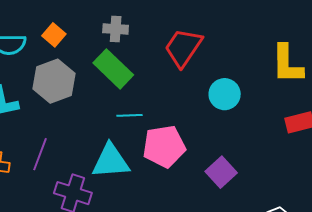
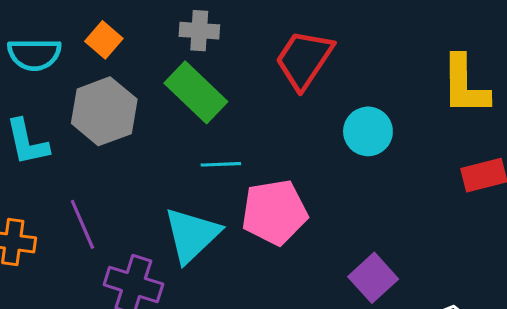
purple line: (40, 154) -> (82, 224), turned -44
cyan triangle: (111, 161) -> (192, 235), turned -39
purple square: (221, 172) -> (373, 278), moved

